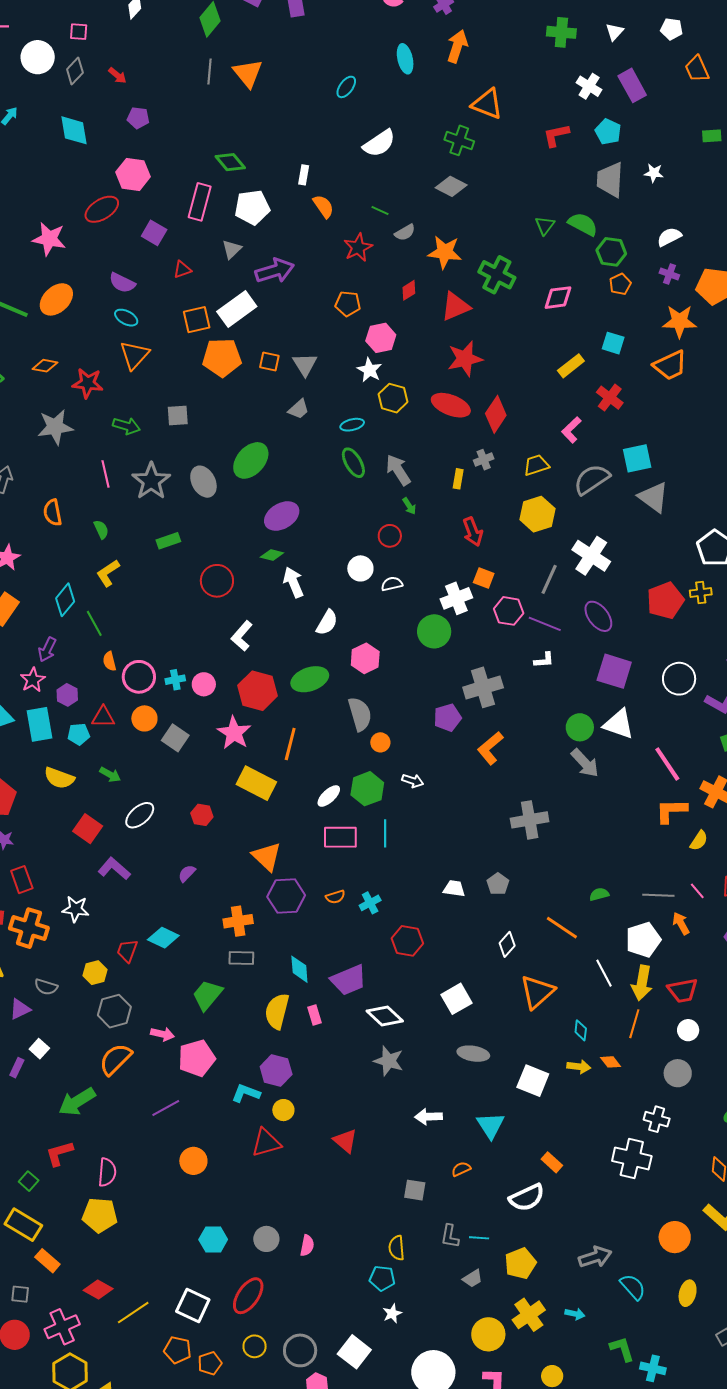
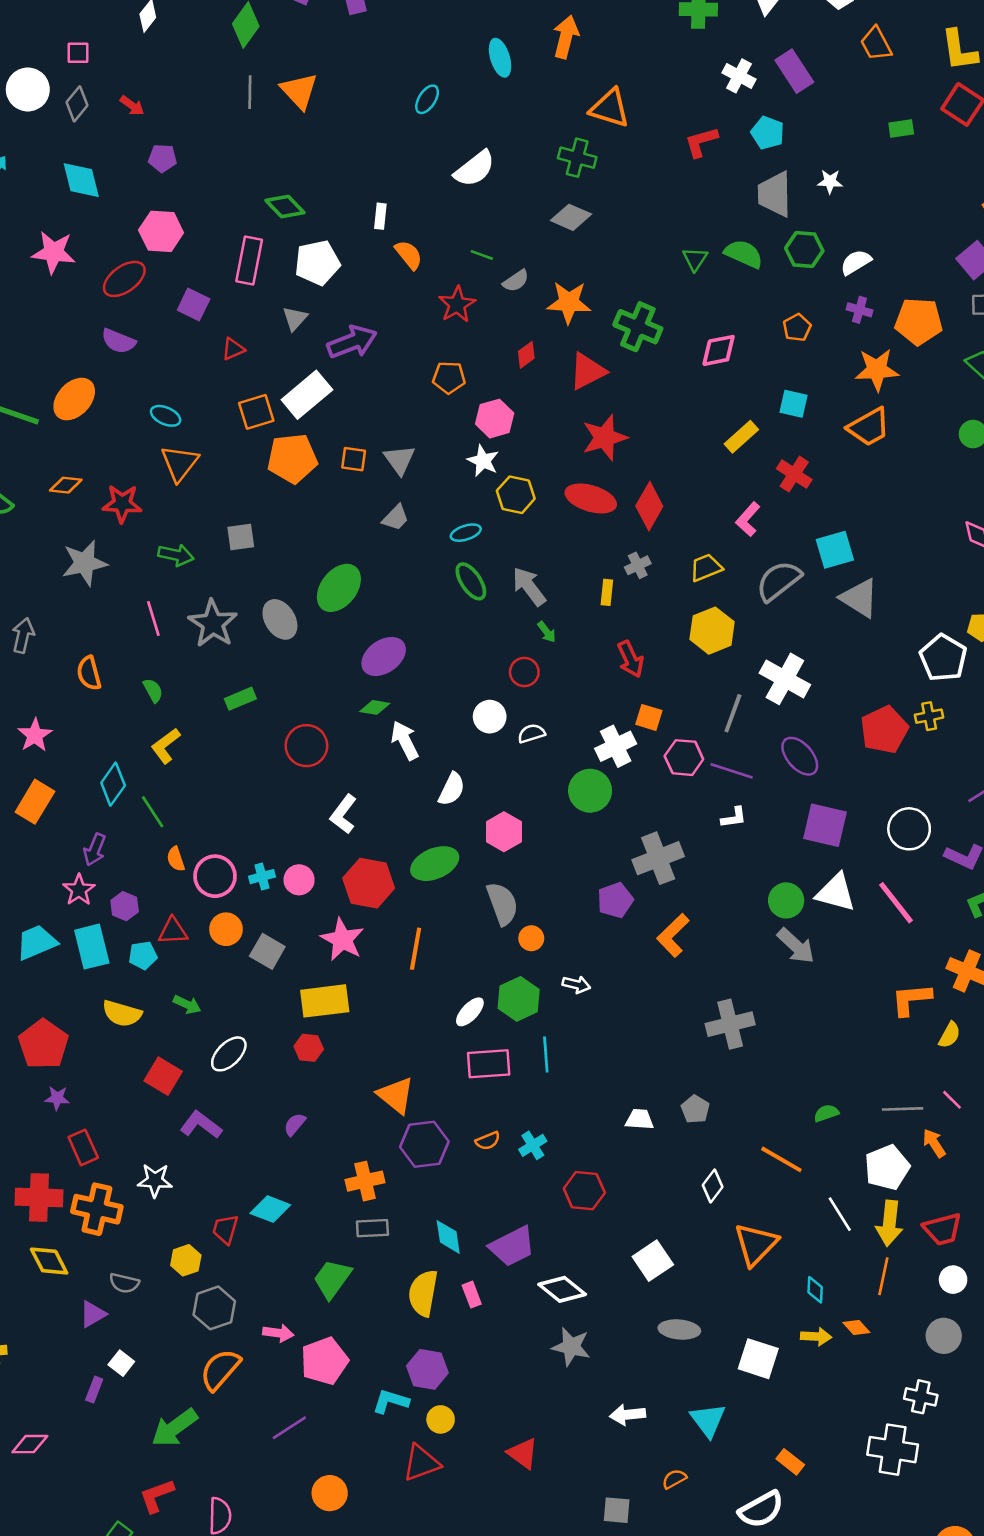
pink star: (49, 239) -> (54, 252), moved
green hexagon: (611, 252) -> (804, 249), moved
purple semicircle: (122, 283) -> (119, 341), moved
pink line: (667, 764) -> (896, 903), moved
yellow rectangle: (256, 783) -> (325, 1001), moved, turned -30

